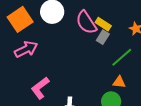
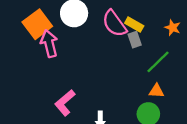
gray rectangle: (103, 37) -> (135, 40), turned -48
pink arrow: (26, 49) -> (49, 44), moved, turned -75

